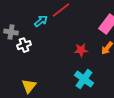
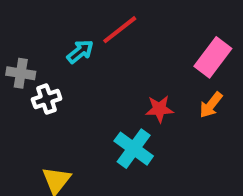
cyan cross: (84, 79) -> (134, 149), moved

